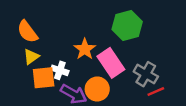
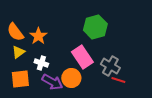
orange star: (85, 49) -> (38, 36), moved
orange square: (44, 78) -> (20, 79), moved
red line: (156, 92) -> (118, 80), turned 40

